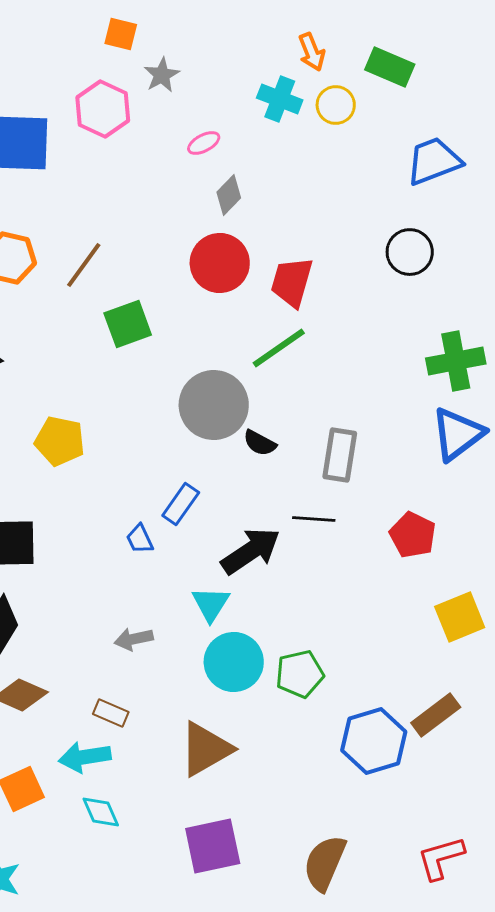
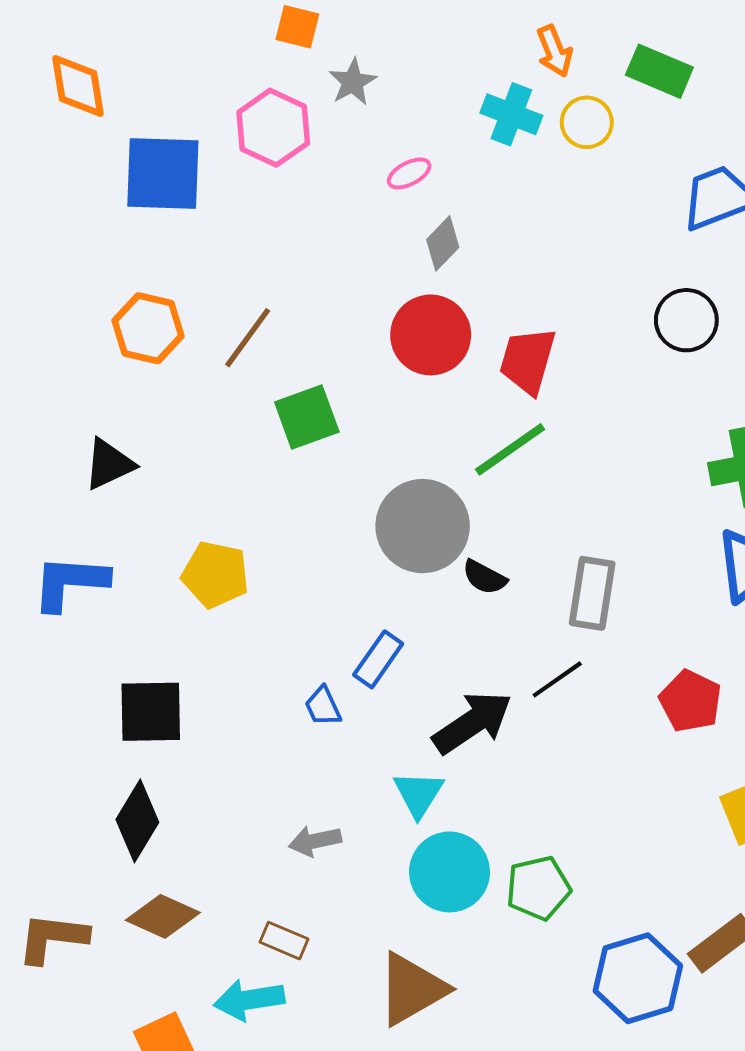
black line: (314, 519) -> (557, 679), turned -39

